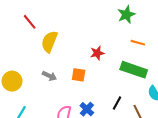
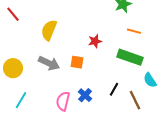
red line: (30, 22) -> (13, 14), moved
gray arrow: (49, 76) -> (49, 63), size x1.5

